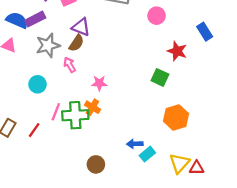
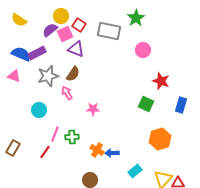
purple triangle: (81, 27) -> (76, 49), moved
blue rectangle: (205, 32) -> (181, 105), moved, turned 49
orange cross: (92, 107) -> (97, 150), moved
green cross: (75, 115) -> (72, 137), size x0.6
red line: (34, 130) -> (45, 152), moved
blue arrow: (135, 144) -> (112, 153), moved

